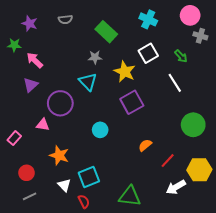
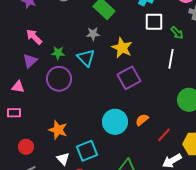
green star: (14, 45) -> (58, 53), moved
white square: (148, 53) -> (154, 22), moved, turned 30
white line: (175, 83) -> (171, 59), turned 42
pink triangle: (43, 125) -> (18, 87), moved
cyan circle: (100, 130) -> (115, 122), moved, size x1.6
pink rectangle: (14, 138) -> (14, 113), turned 48

